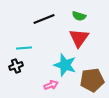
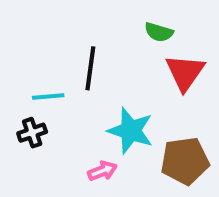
black line: (44, 19) -> (90, 68), moved, turned -60
red triangle: (79, 38) -> (185, 72), moved

